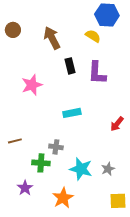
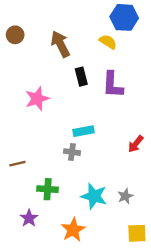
gray cross: (56, 147) -> (72, 152), moved

